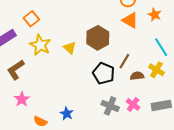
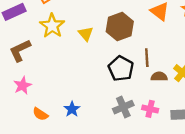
brown line: (124, 61) -> (147, 58), turned -42
pink cross: (133, 104) -> (150, 109), turned -32
gray cross: (110, 106) -> (123, 107), turned 36

